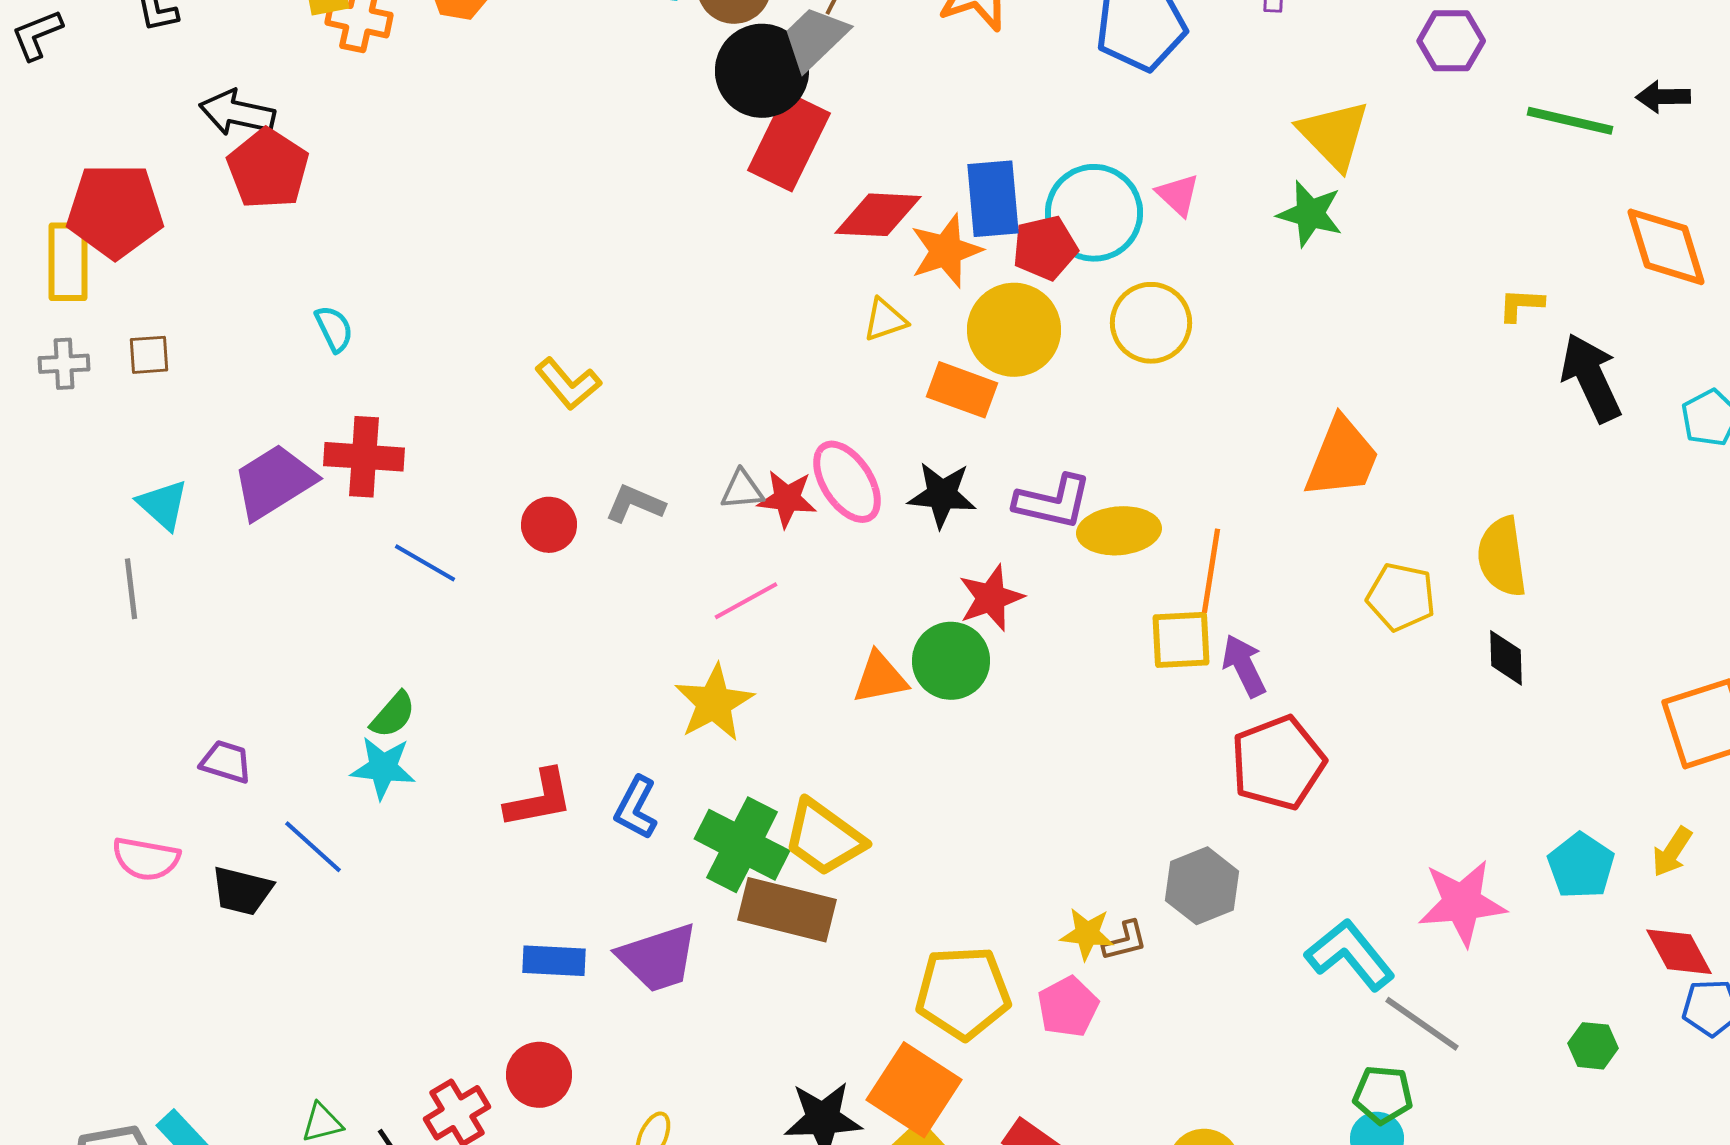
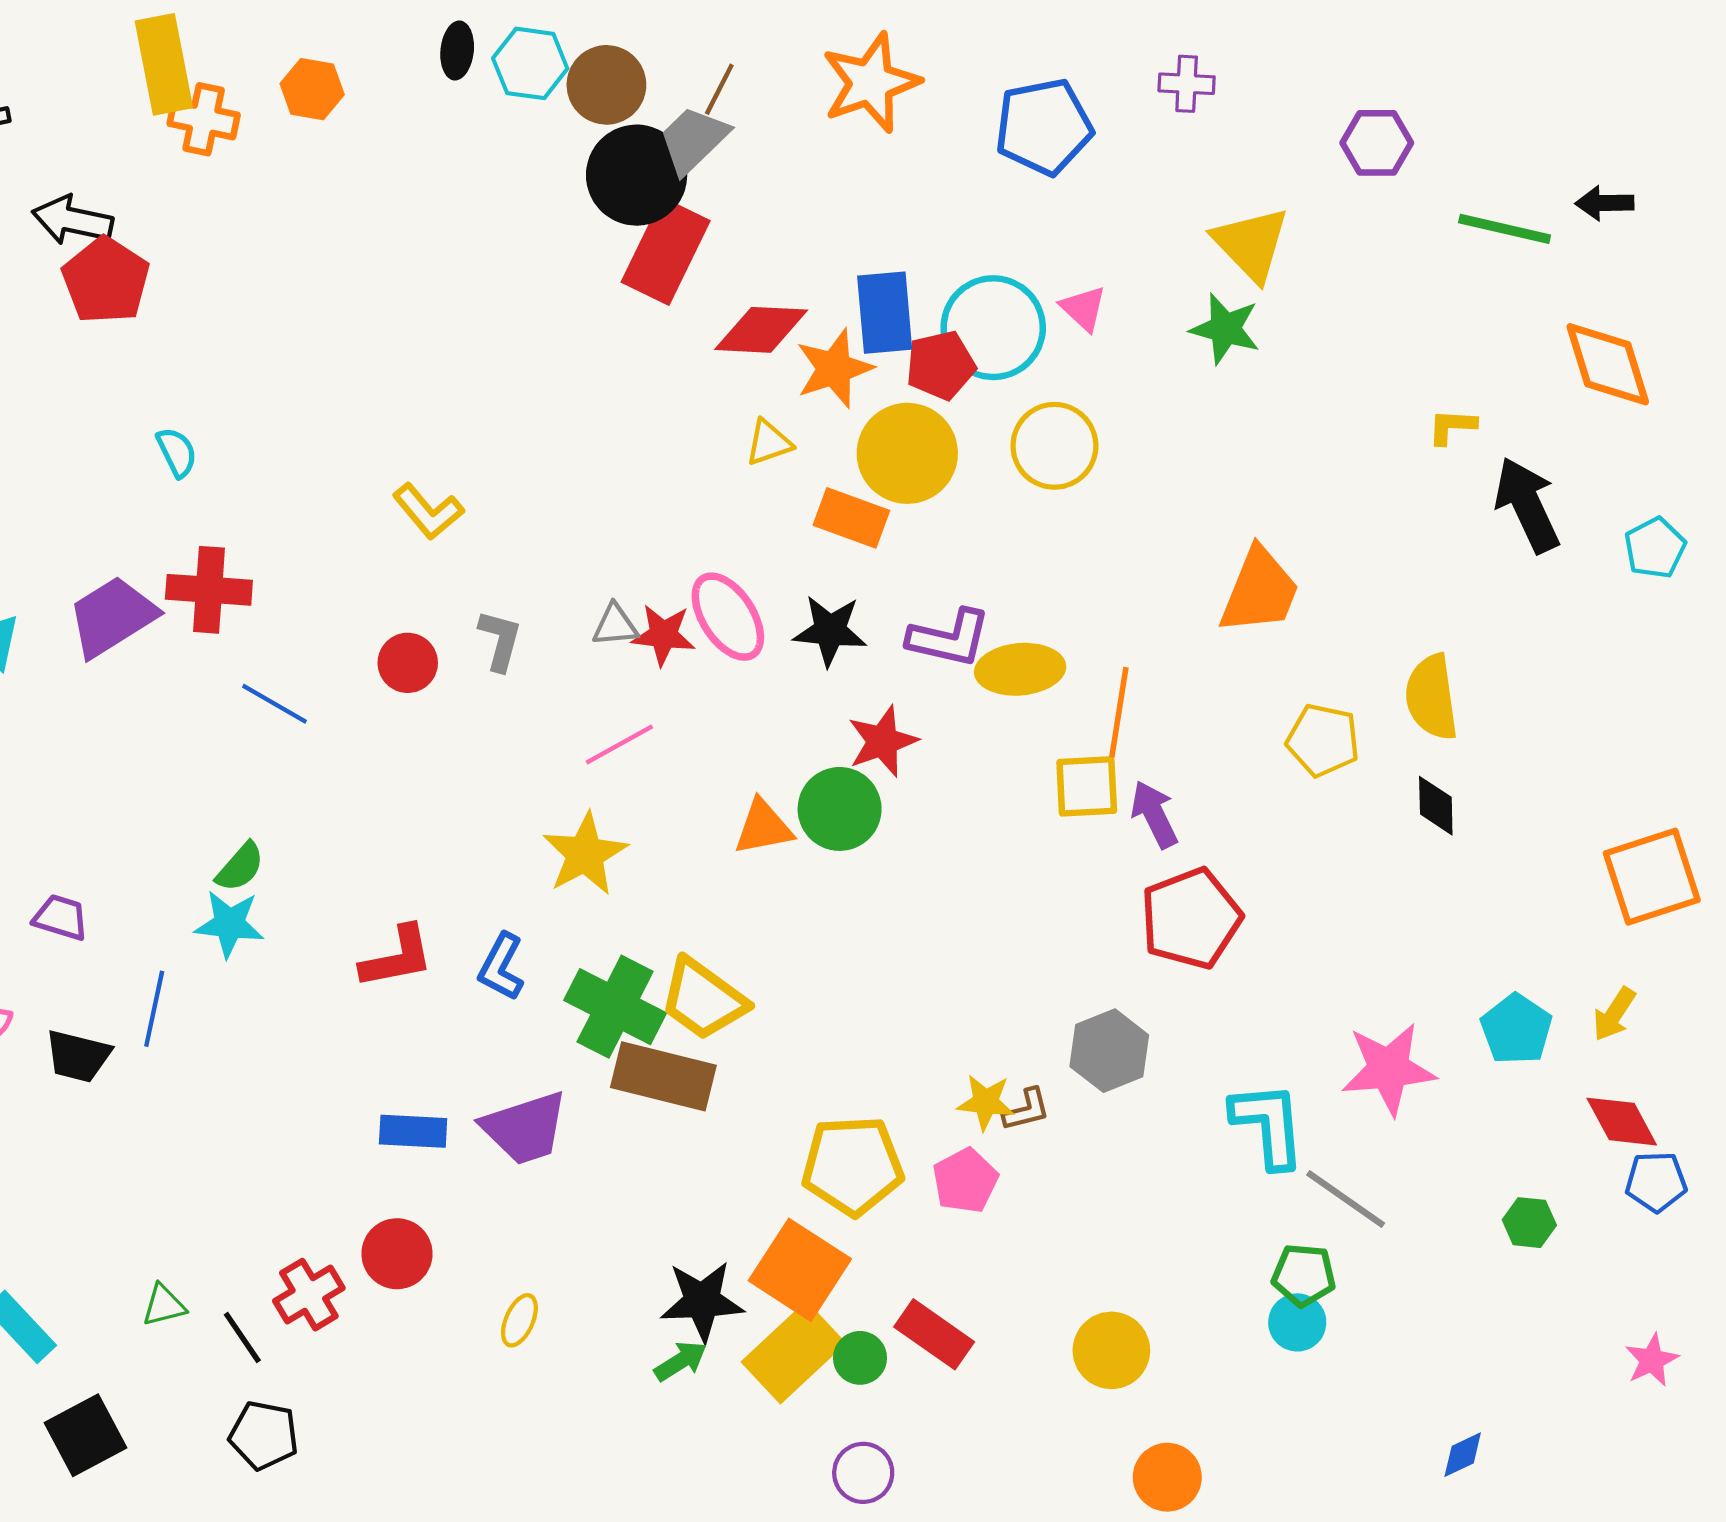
gray L-shape: (635, 504) -> (500, 640), turned 82
blue line: (313, 847) -> (154, 1009), turned 60
cyan L-shape: (1350, 955) -> (1268, 1125), turned 34

